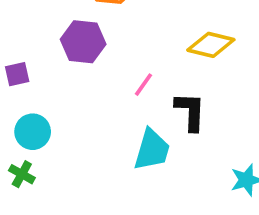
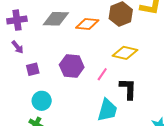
purple hexagon: (83, 42) -> (72, 66), moved
yellow diamond: (211, 45) -> (125, 53), moved

